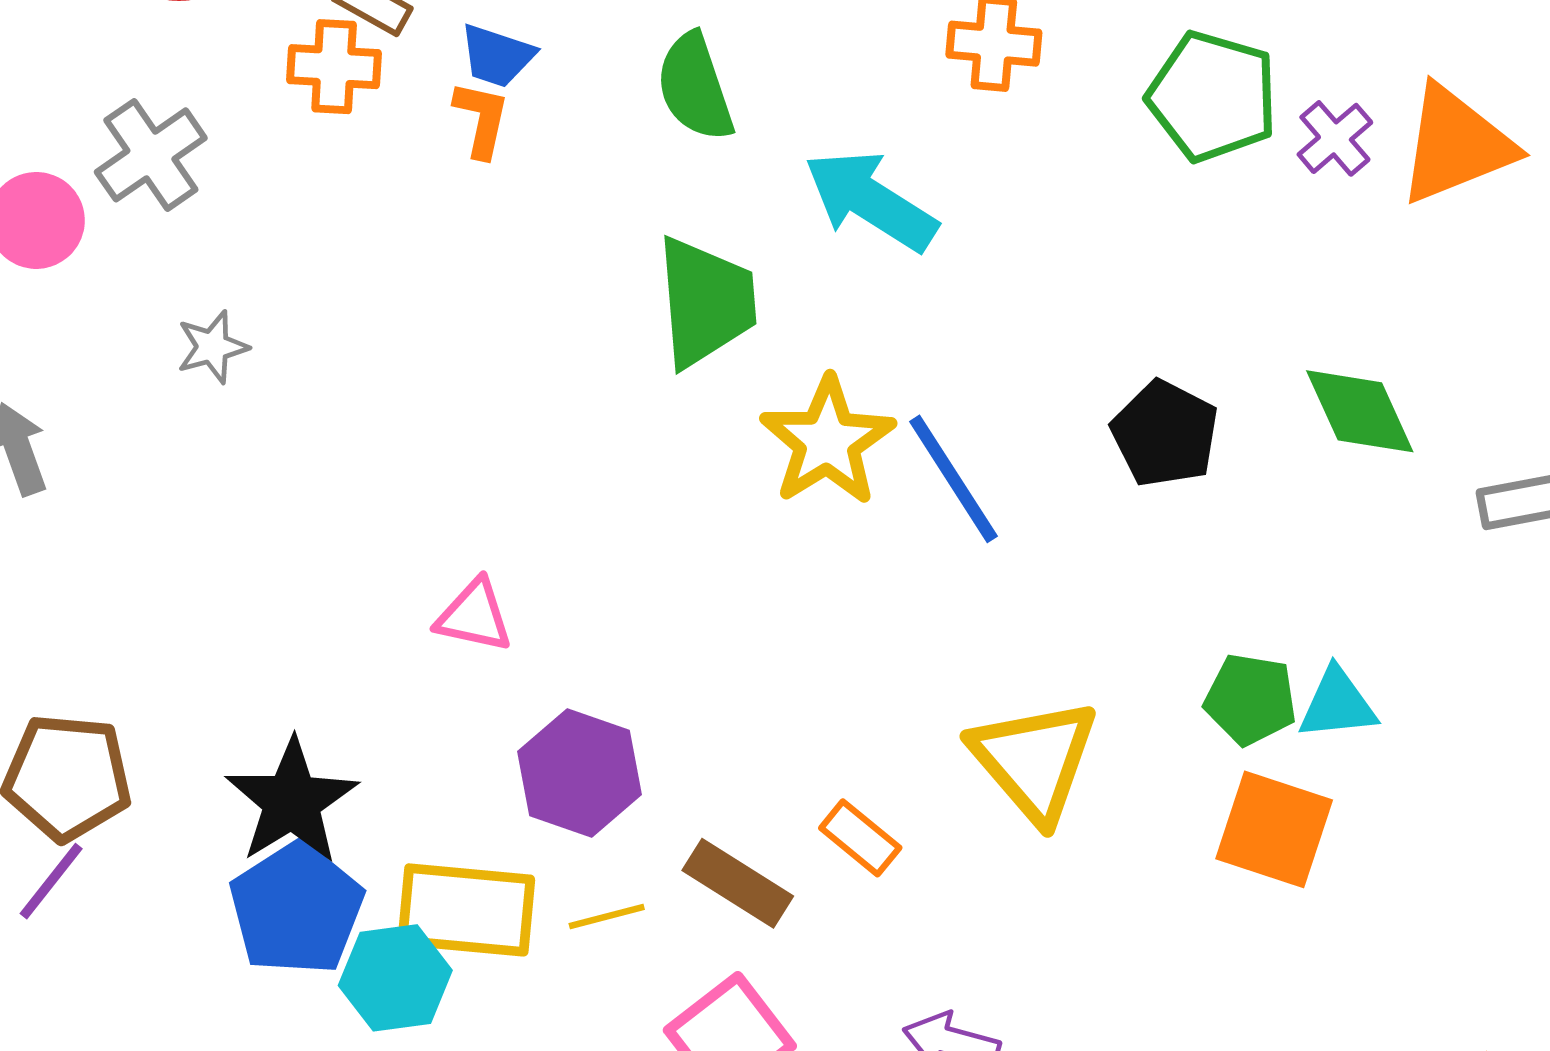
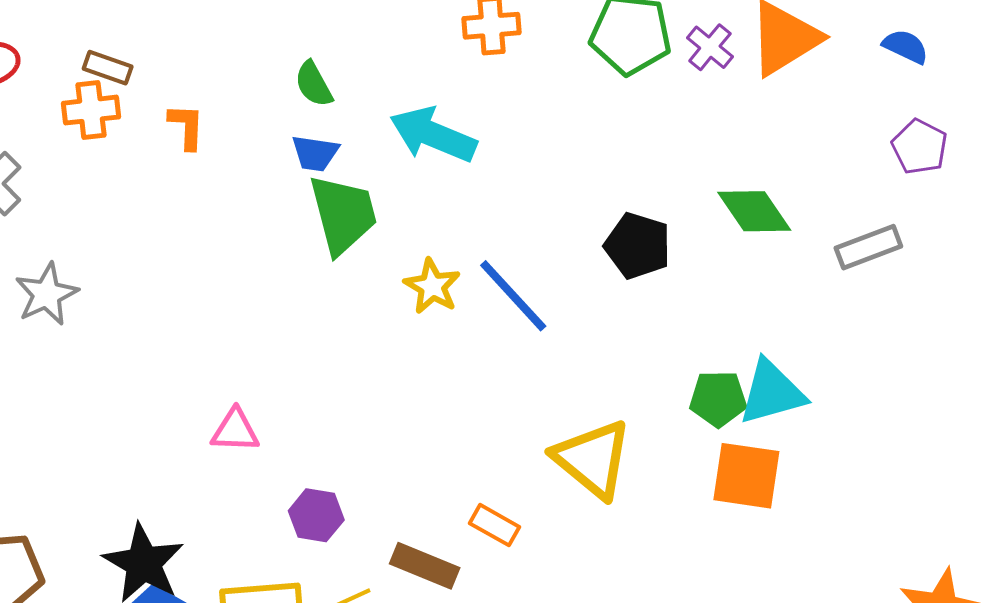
blue trapezoid: (497, 56) -> (315, 153), moved
green semicircle: (695, 87) -> (314, 84), size x0.7
gray star: (212, 347) -> (47, 294), size x1.4
yellow star: (827, 441) -> (432, 286), size x0.7
cyan triangle: (1338, 704) -> (772, 392), size x1.4
purple hexagon: (580, 773) -> (316, 515), size x0.7

